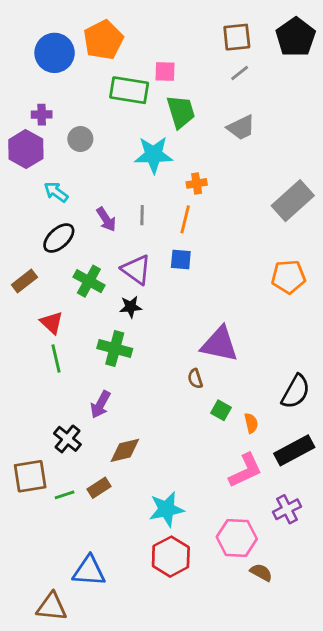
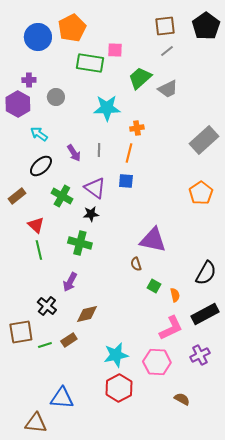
green trapezoid: (181, 112) -> (140, 78), moved, turned -115
orange pentagon: (288, 277) -> (201, 193), turned -30
pink hexagon: (237, 538) -> (157, 362), moved

